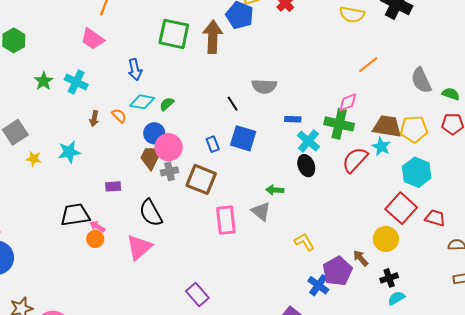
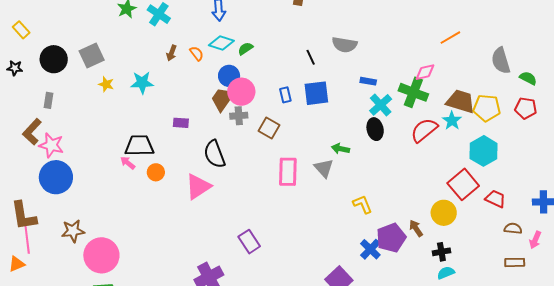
blue square: (243, 138) -> (316, 93), turned -32
brown square: (201, 179) -> (269, 128), size x0.7
pink arrow: (97, 226) -> (128, 163), moved

